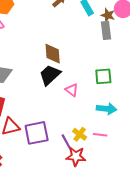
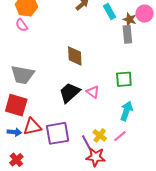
black trapezoid: (50, 75) -> (69, 93), moved
cyan arrow: (106, 109) -> (126, 111), turned -78
pink line: (100, 135) -> (120, 136), turned -48

